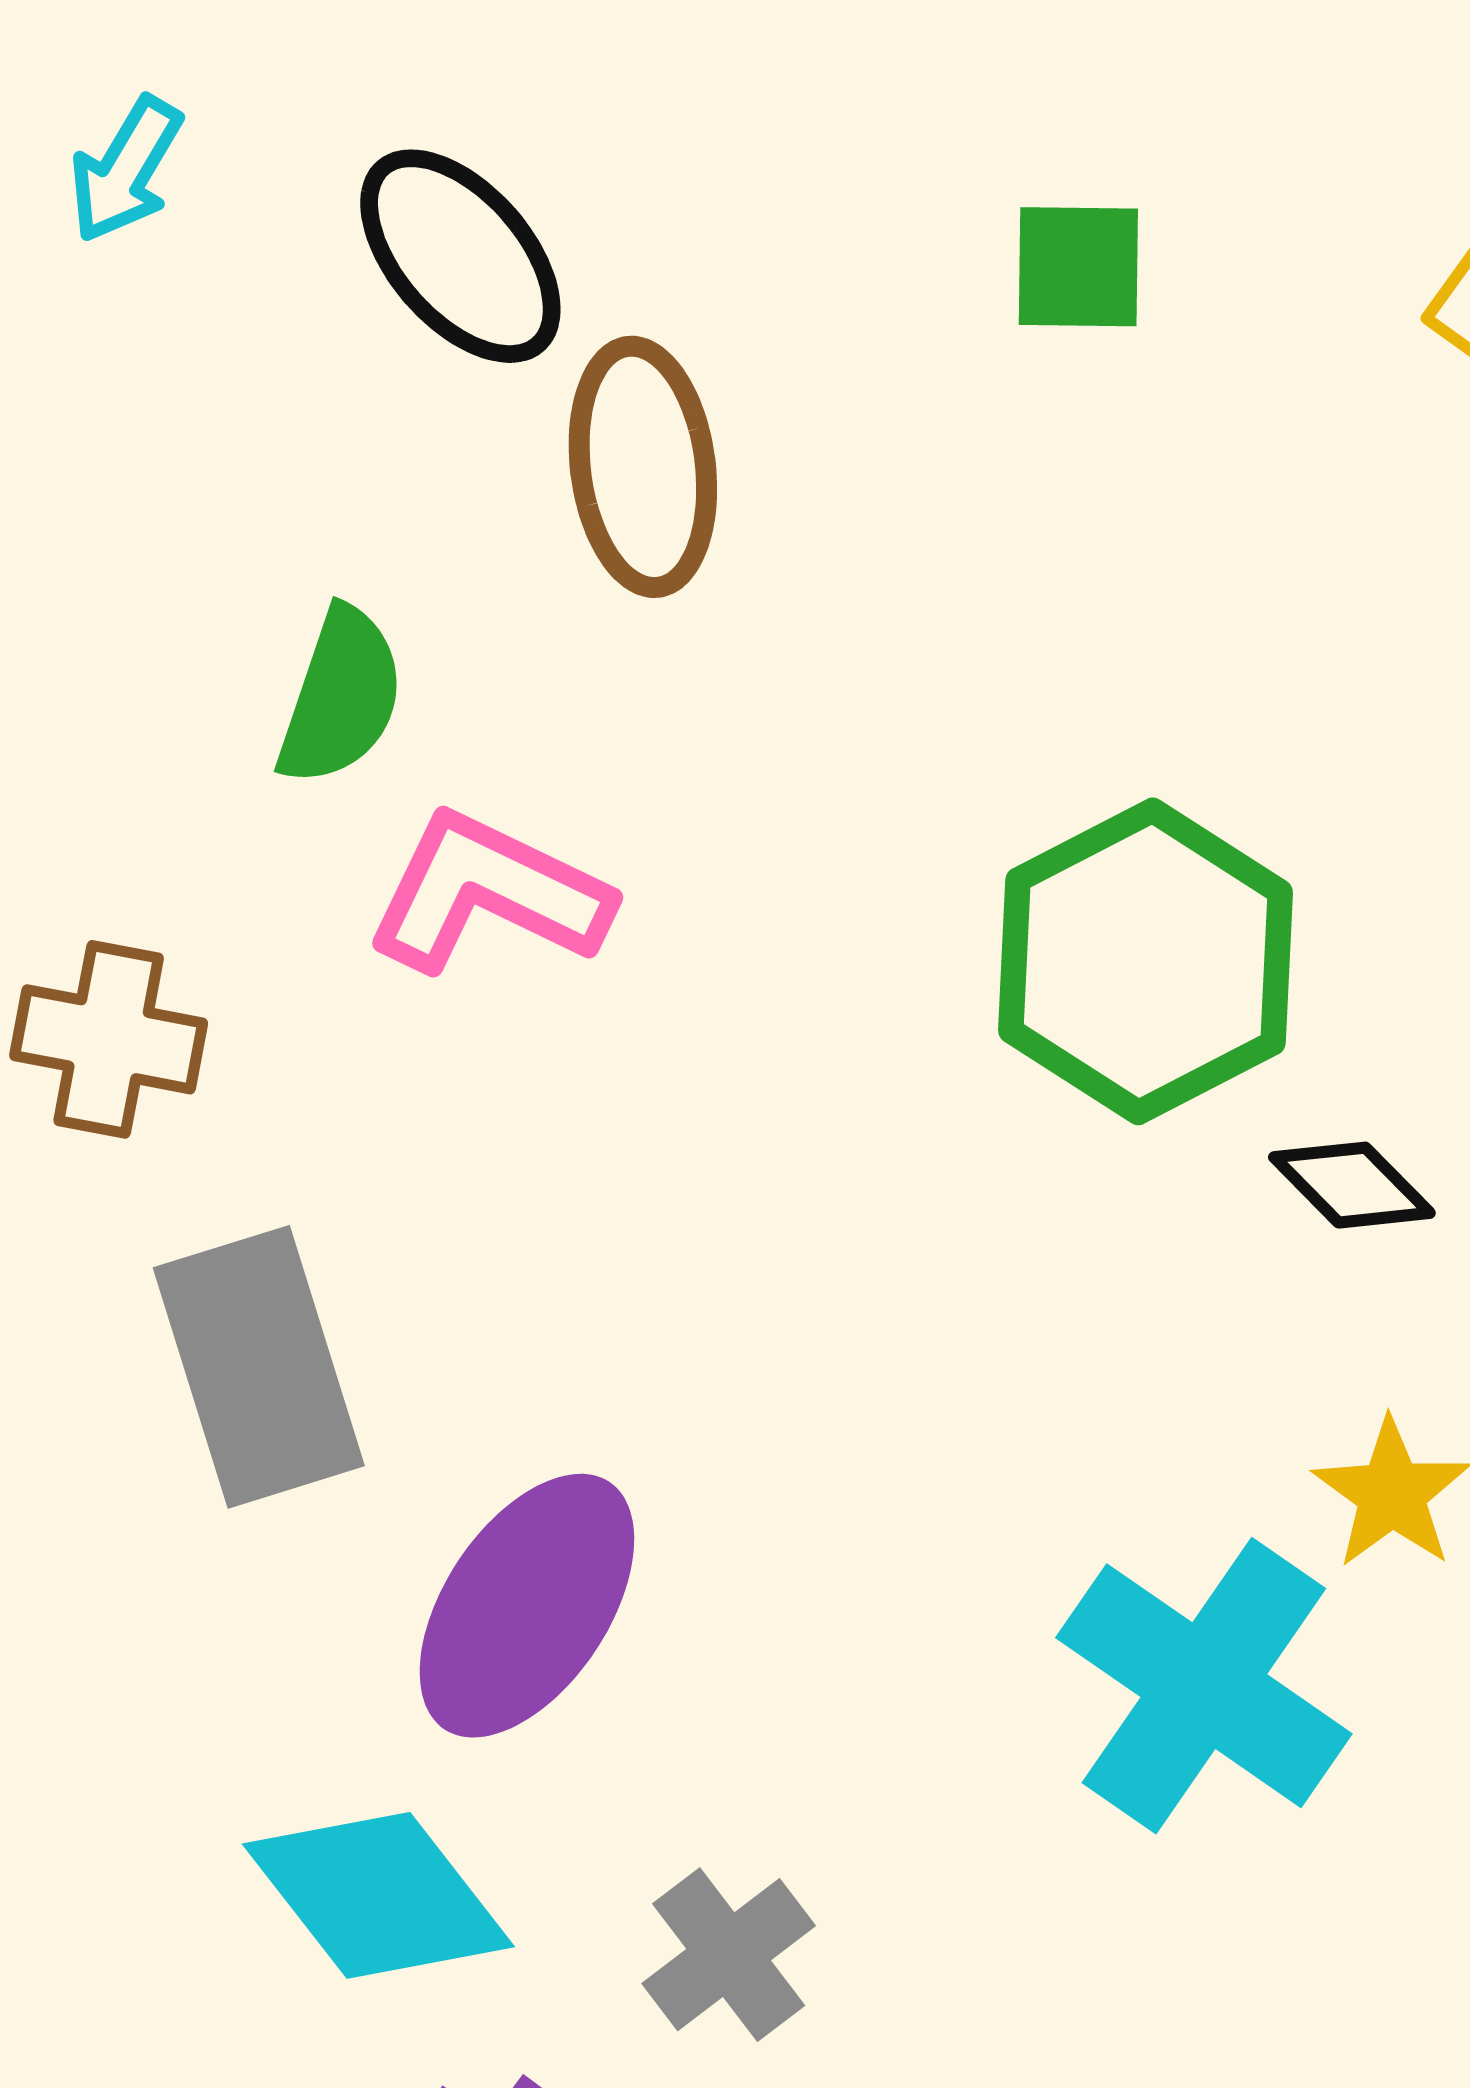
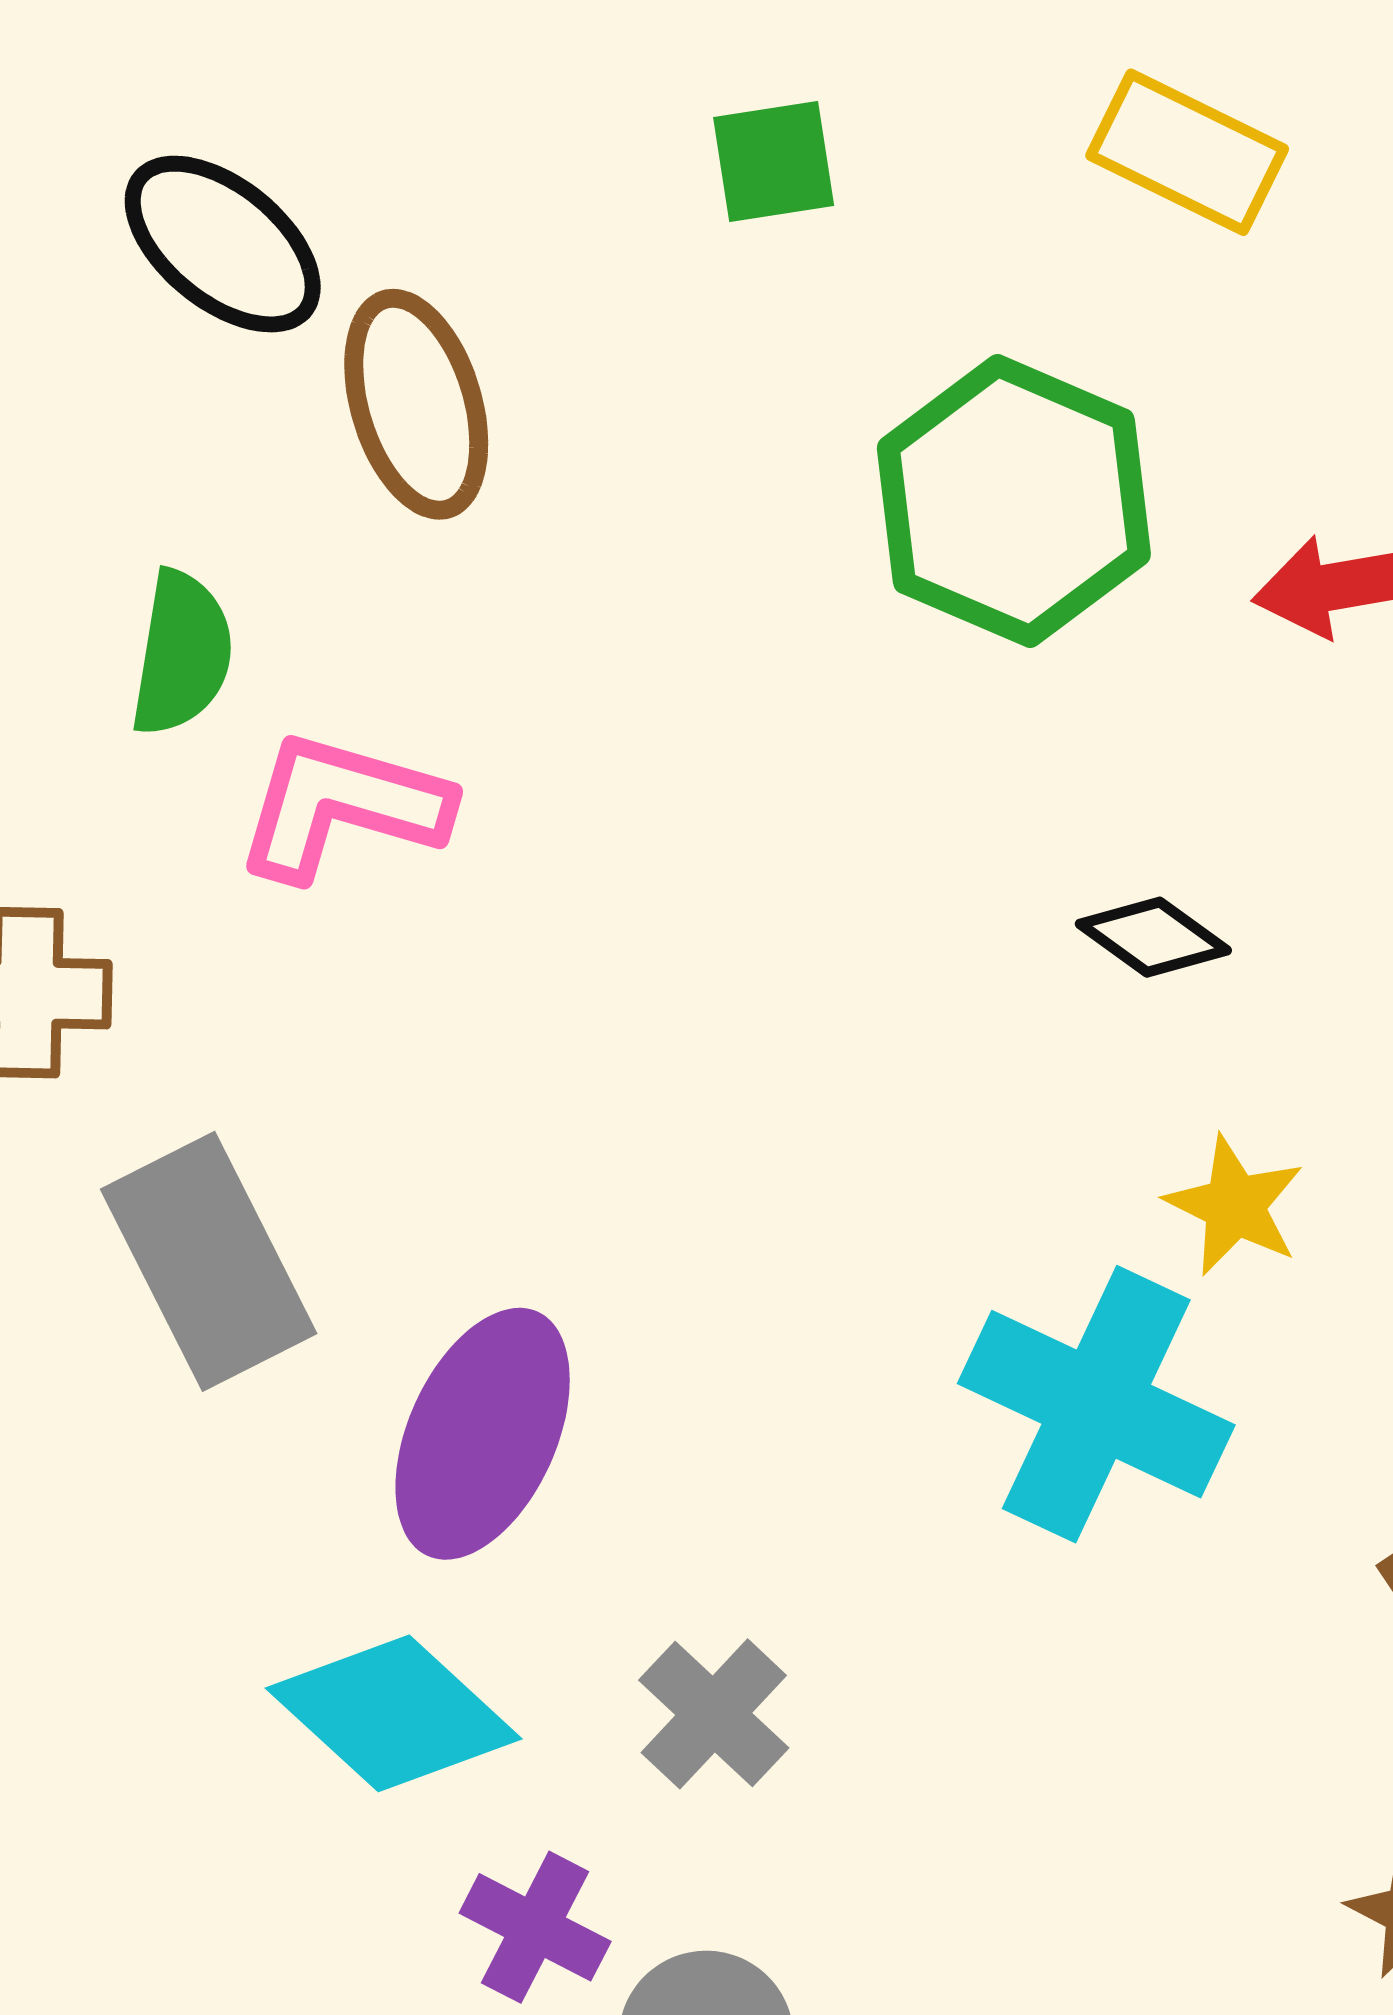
green hexagon: (1145, 961) -> (1014, 501), moved

